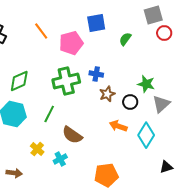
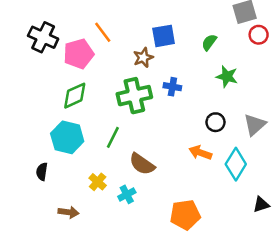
blue square: (96, 23) -> (164, 36), moved
pink pentagon: (71, 43) -> (79, 54), moved
green star: (146, 84) -> (227, 77), moved
brown star: (107, 94) -> (143, 58), moved

